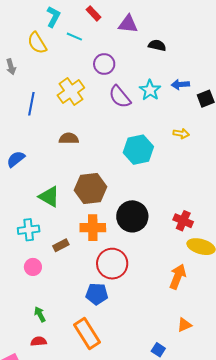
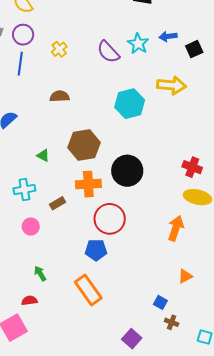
purple circle: (104, 64) -> (23, 35), moved
yellow cross: (71, 92) -> (59, 49), size x0.6
yellow arrow: (181, 134) -> (171, 85), size x1.8
green triangle: (49, 197) -> (43, 155), size x0.6
red cross: (183, 221) -> (192, 167), moved
red semicircle: (39, 341) -> (29, 301), moved

